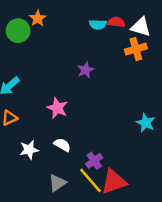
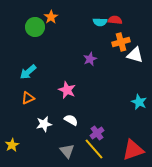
white triangle: (141, 27) -> (135, 55), moved
orange cross: (136, 49) -> (121, 42), moved
red triangle: (114, 182) -> (133, 150), moved
gray triangle: (57, 183) -> (67, 151), turned -35

